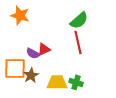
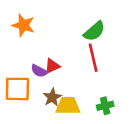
brown star: (31, 75) -> (52, 97), moved
green cross: (76, 82) -> (105, 106), moved, turned -32

